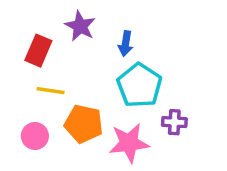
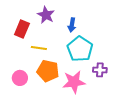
yellow line: (51, 91) -> (39, 48), moved

